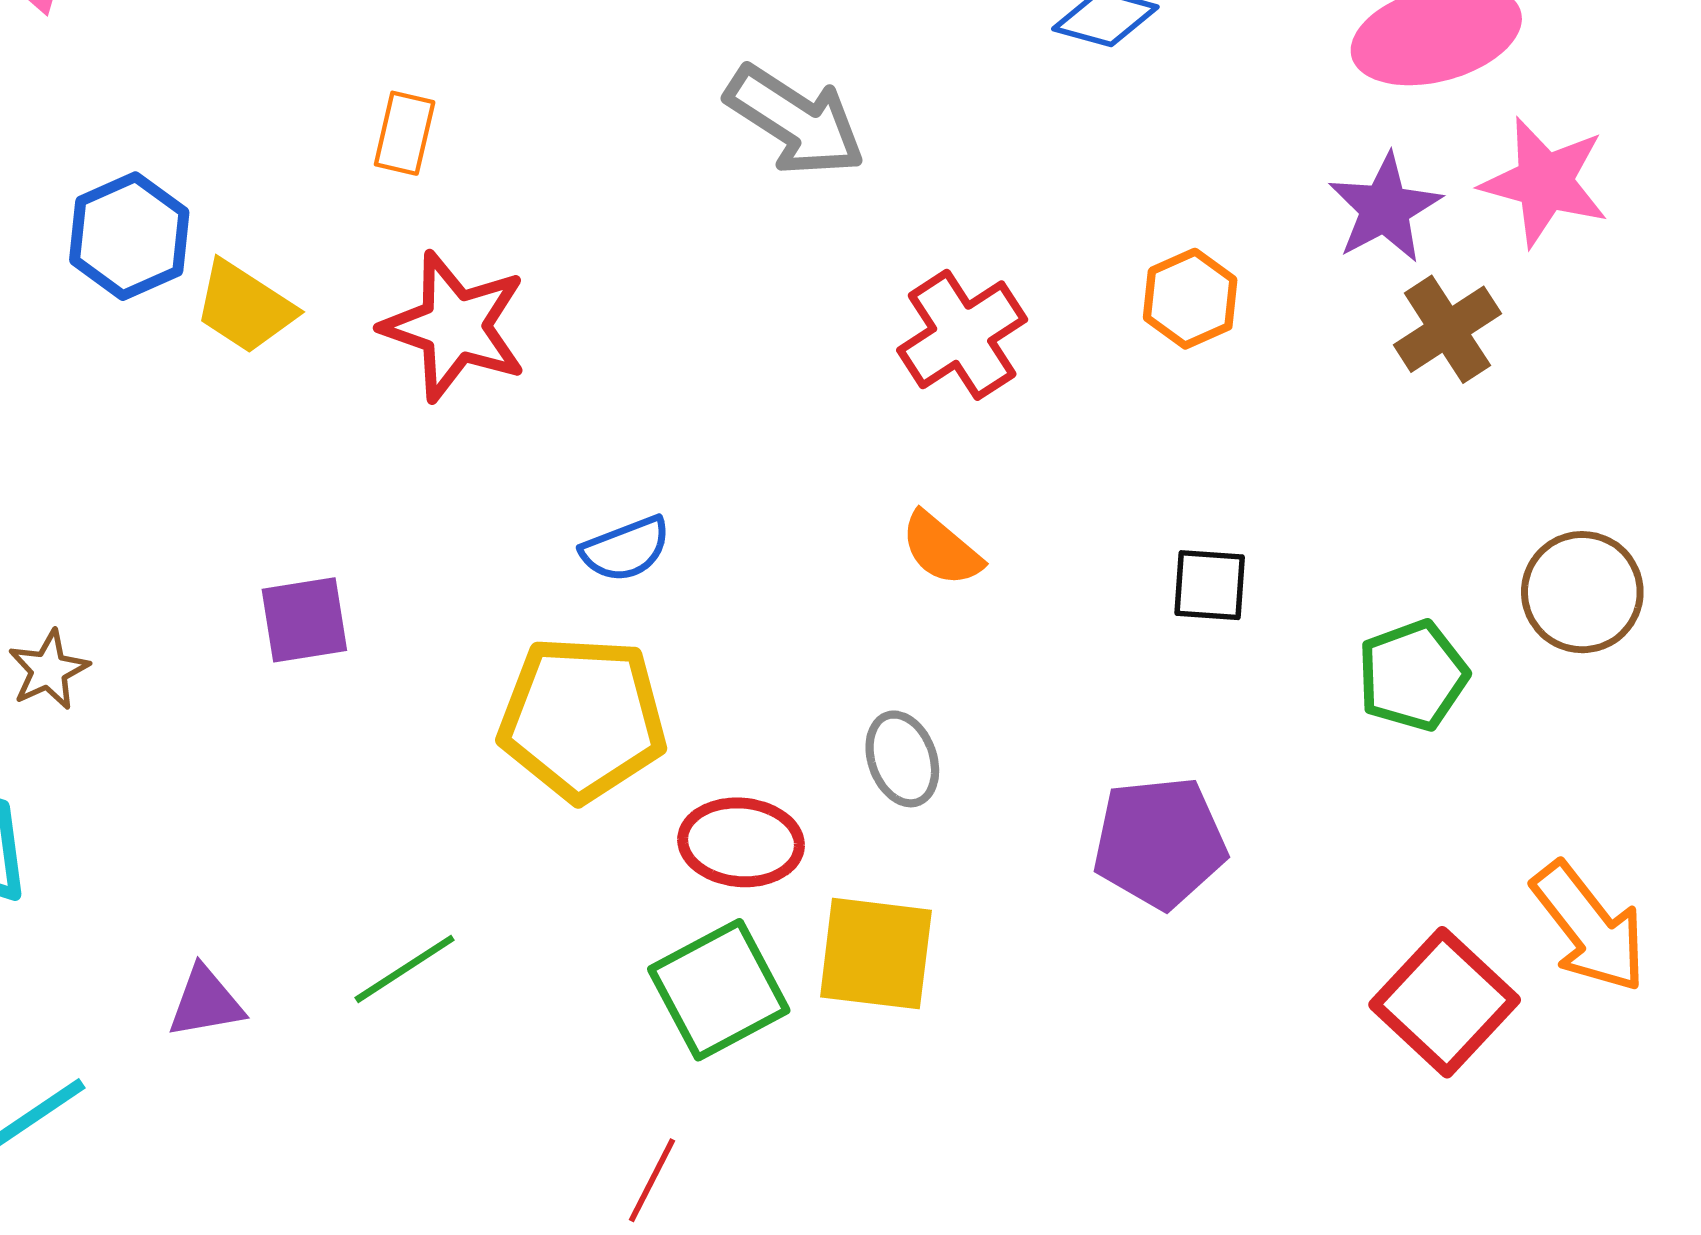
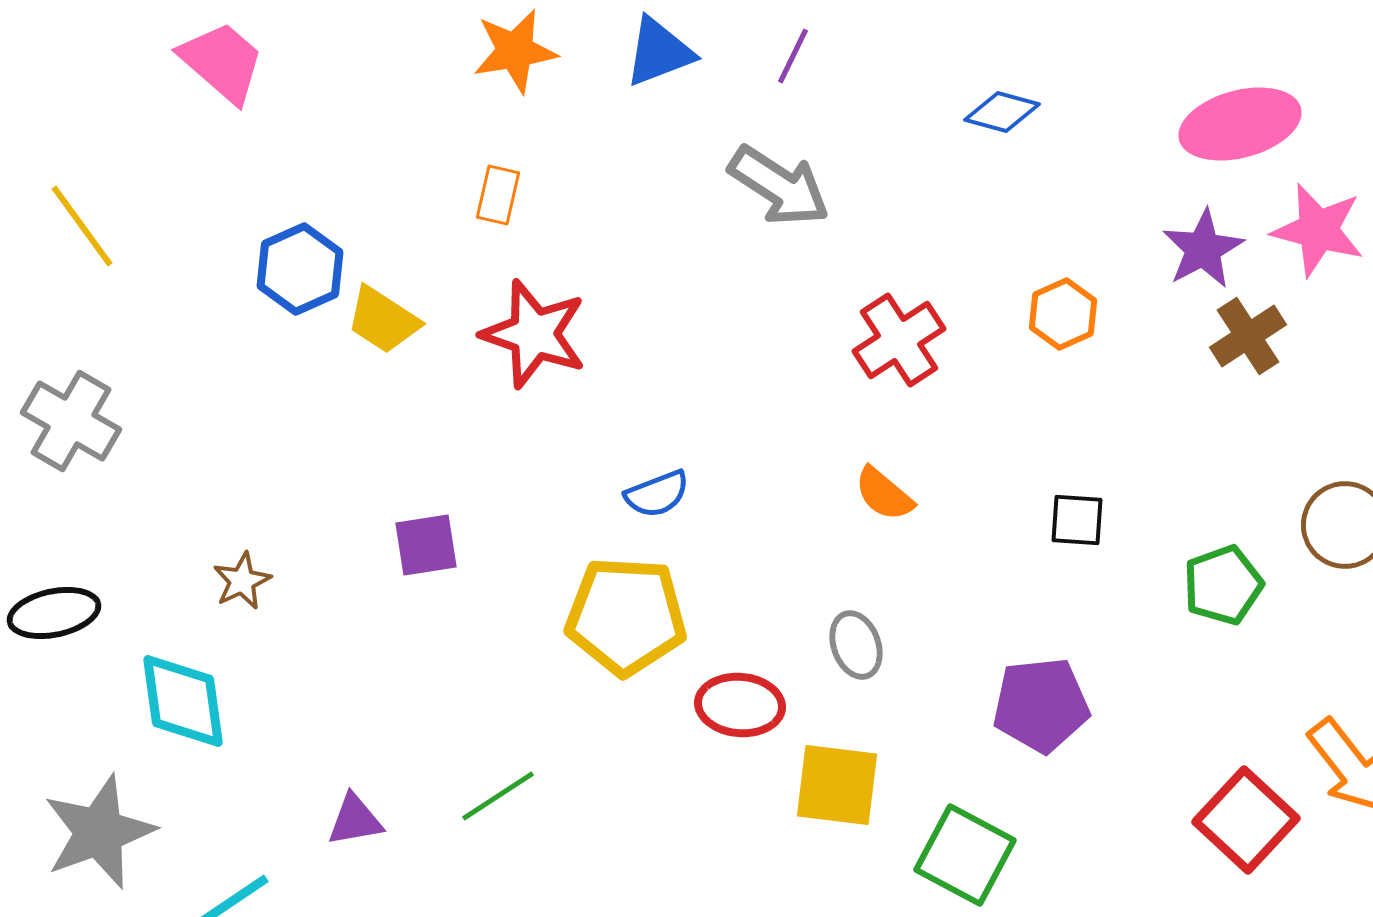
green square: (719, 990) -> (965, 855), moved, turned -34

